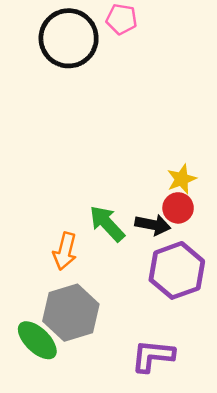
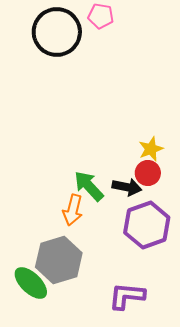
orange arrow: (65, 251) -> (73, 210), moved

